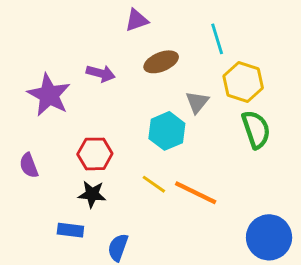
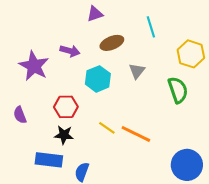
yellow hexagon: (243, 82) -> (191, 54), moved
cyan hexagon: (167, 131) -> (98, 79), moved
blue rectangle: (70, 230) -> (49, 160), size x1.5

